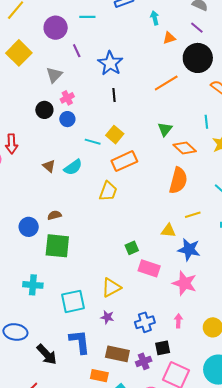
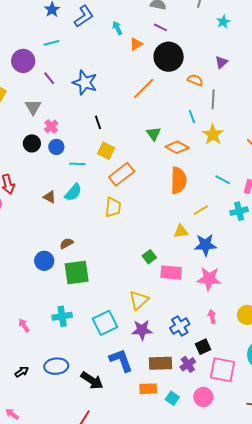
black line: (114, 95) -> (98, 122), moved
cyan line: (93, 142) -> (77, 164), moved
purple star: (107, 317) -> (142, 330), size x1.5

